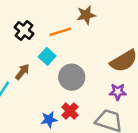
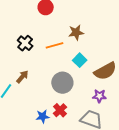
cyan square: (47, 56) -> (80, 60), moved

